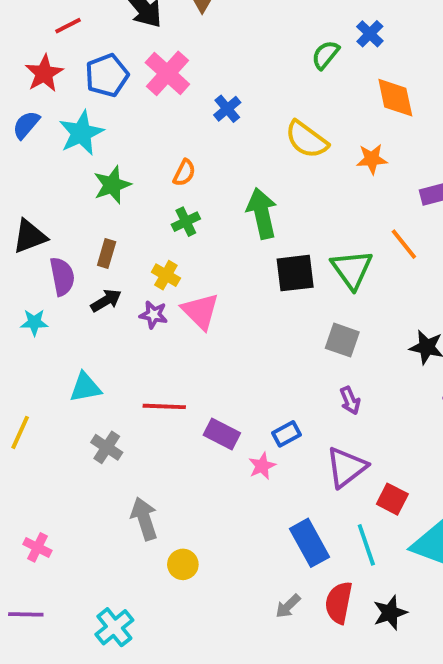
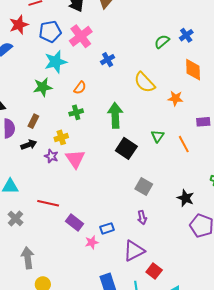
cyan star: (81, 133) -> (56, 62), moved
green triangle: (352, 269) -> (158, 136), moved, size x0.6
black square: (295, 273) -> (126, 148), turned 30
yellow cross: (166, 275) -> (61, 137), turned 32

